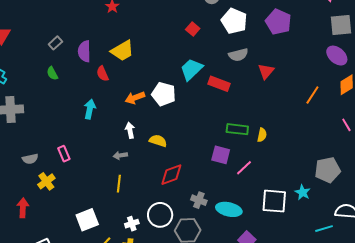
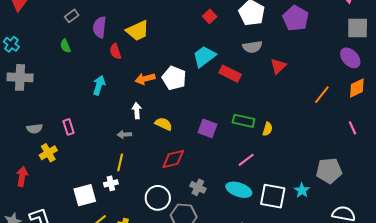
purple square: (221, 155) -> (208, 128), moved
cyan ellipse: (229, 209) -> (239, 190), moved
white cross: (132, 224) -> (111, 183), moved

